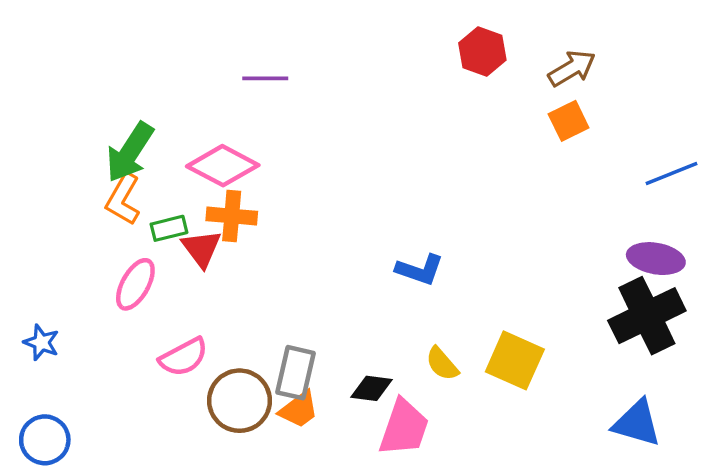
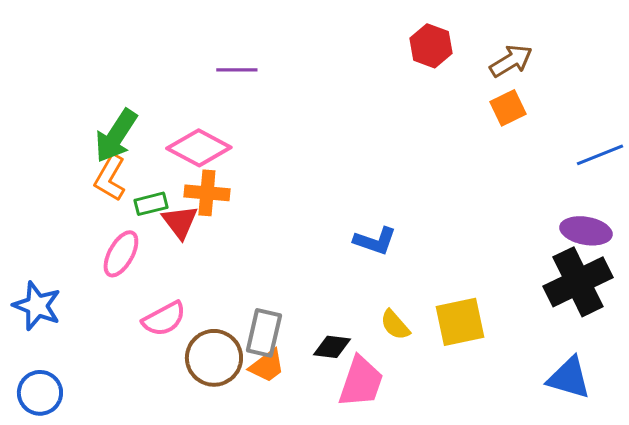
blue star: (41, 342) -> (37, 306), size x1.5
yellow square: (515, 360) -> (460, 322), turned -36

